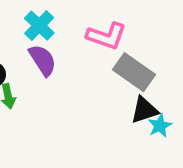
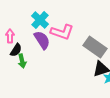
pink L-shape: (106, 36) -> (62, 32), moved

